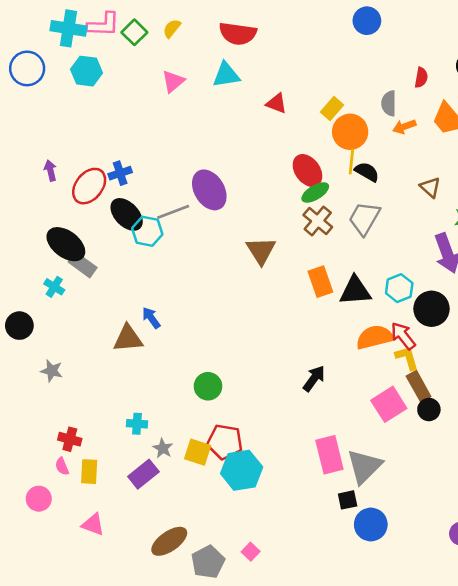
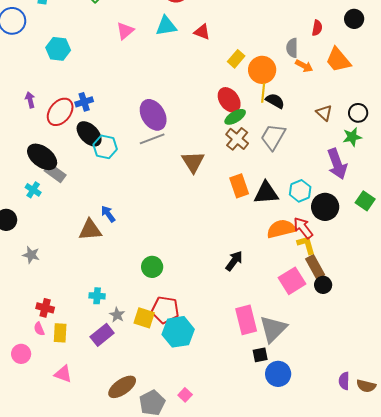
cyan hexagon: (87, 71) -> (58, 49), moved
red triangle: (276, 103) -> (202, 32), moved
yellow rectangle: (332, 109) -> (236, 59), moved
orange arrow: (404, 127) -> (304, 66), turned -132
gray line: (173, 212) -> (152, 139), moved

